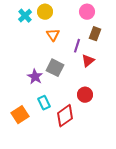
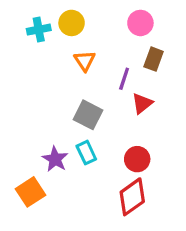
cyan cross: (25, 16) -> (39, 30), turned 32
purple star: (35, 77) -> (55, 159), moved
cyan rectangle: (44, 103) -> (86, 153), moved
red diamond: (65, 116) -> (132, 197), moved

